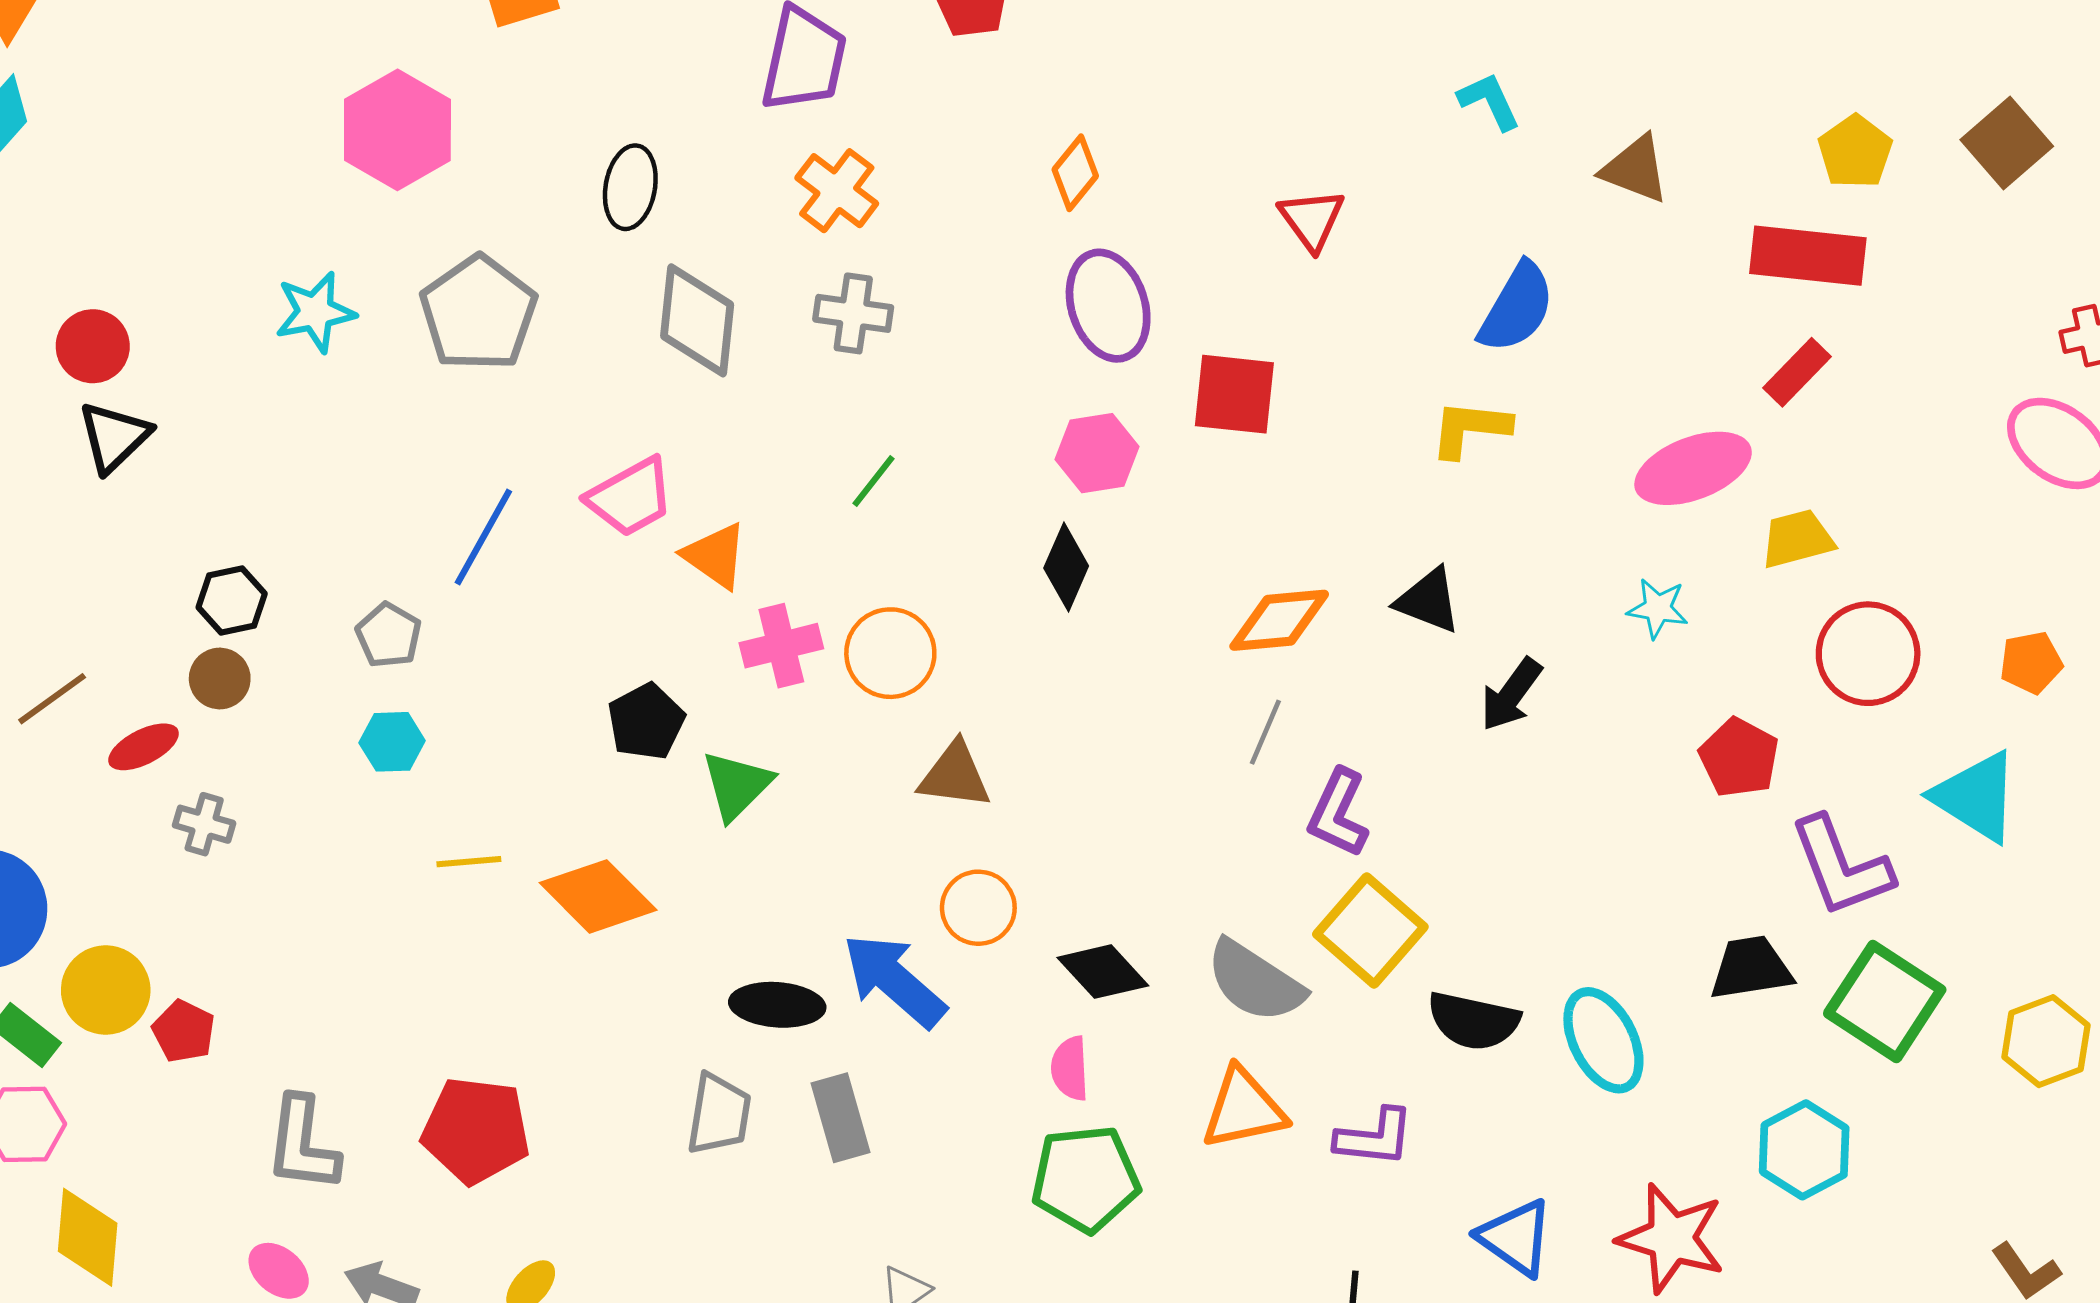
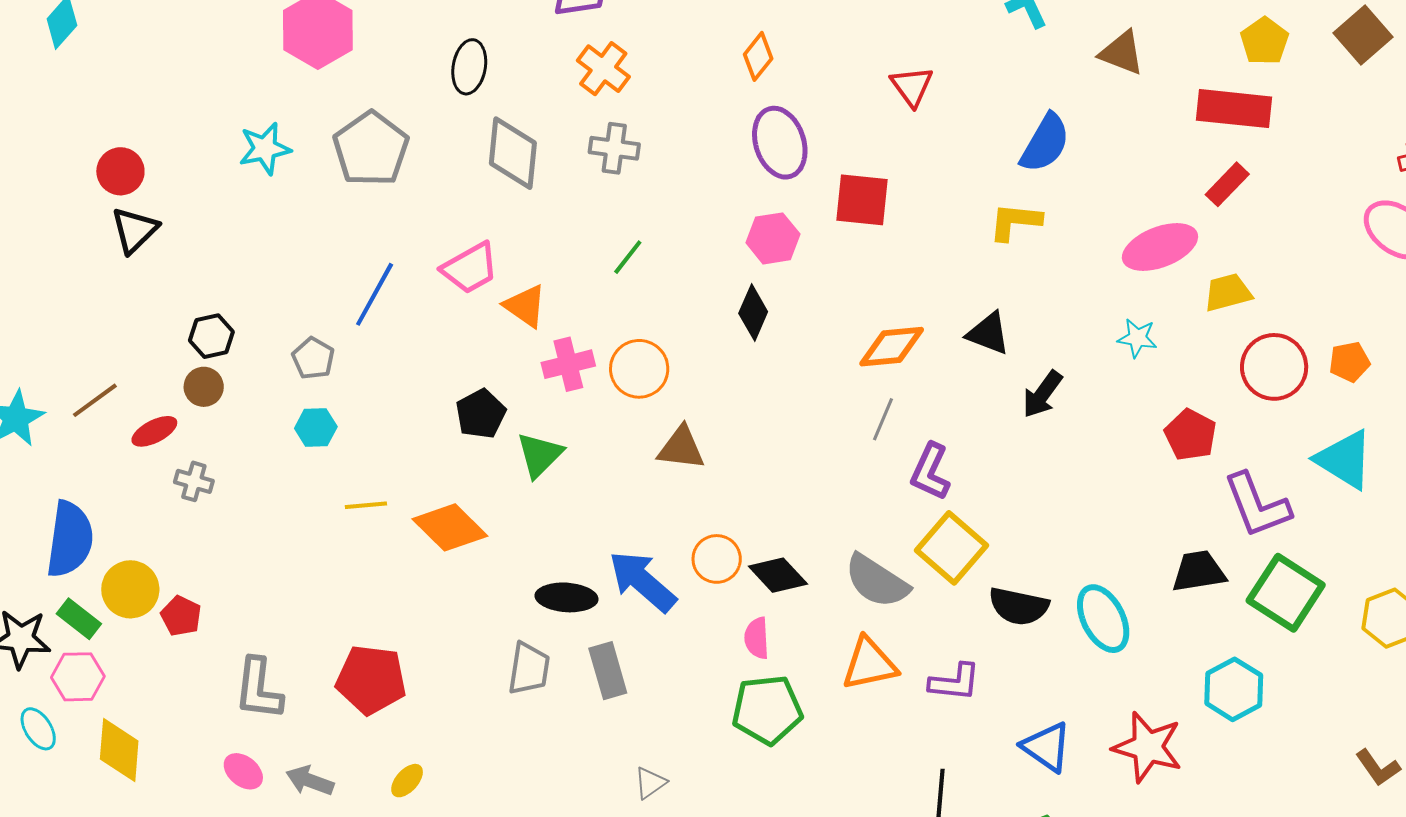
orange pentagon: (2031, 662) -> (1349, 362), moved
orange circle: (978, 908) -> (717, 559), moved

